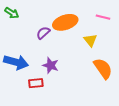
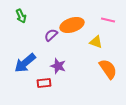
green arrow: (12, 13) -> (21, 16), turned 32
yellow triangle: (90, 40) -> (96, 42), turned -32
blue arrow: (16, 62) -> (25, 63), turned 125

